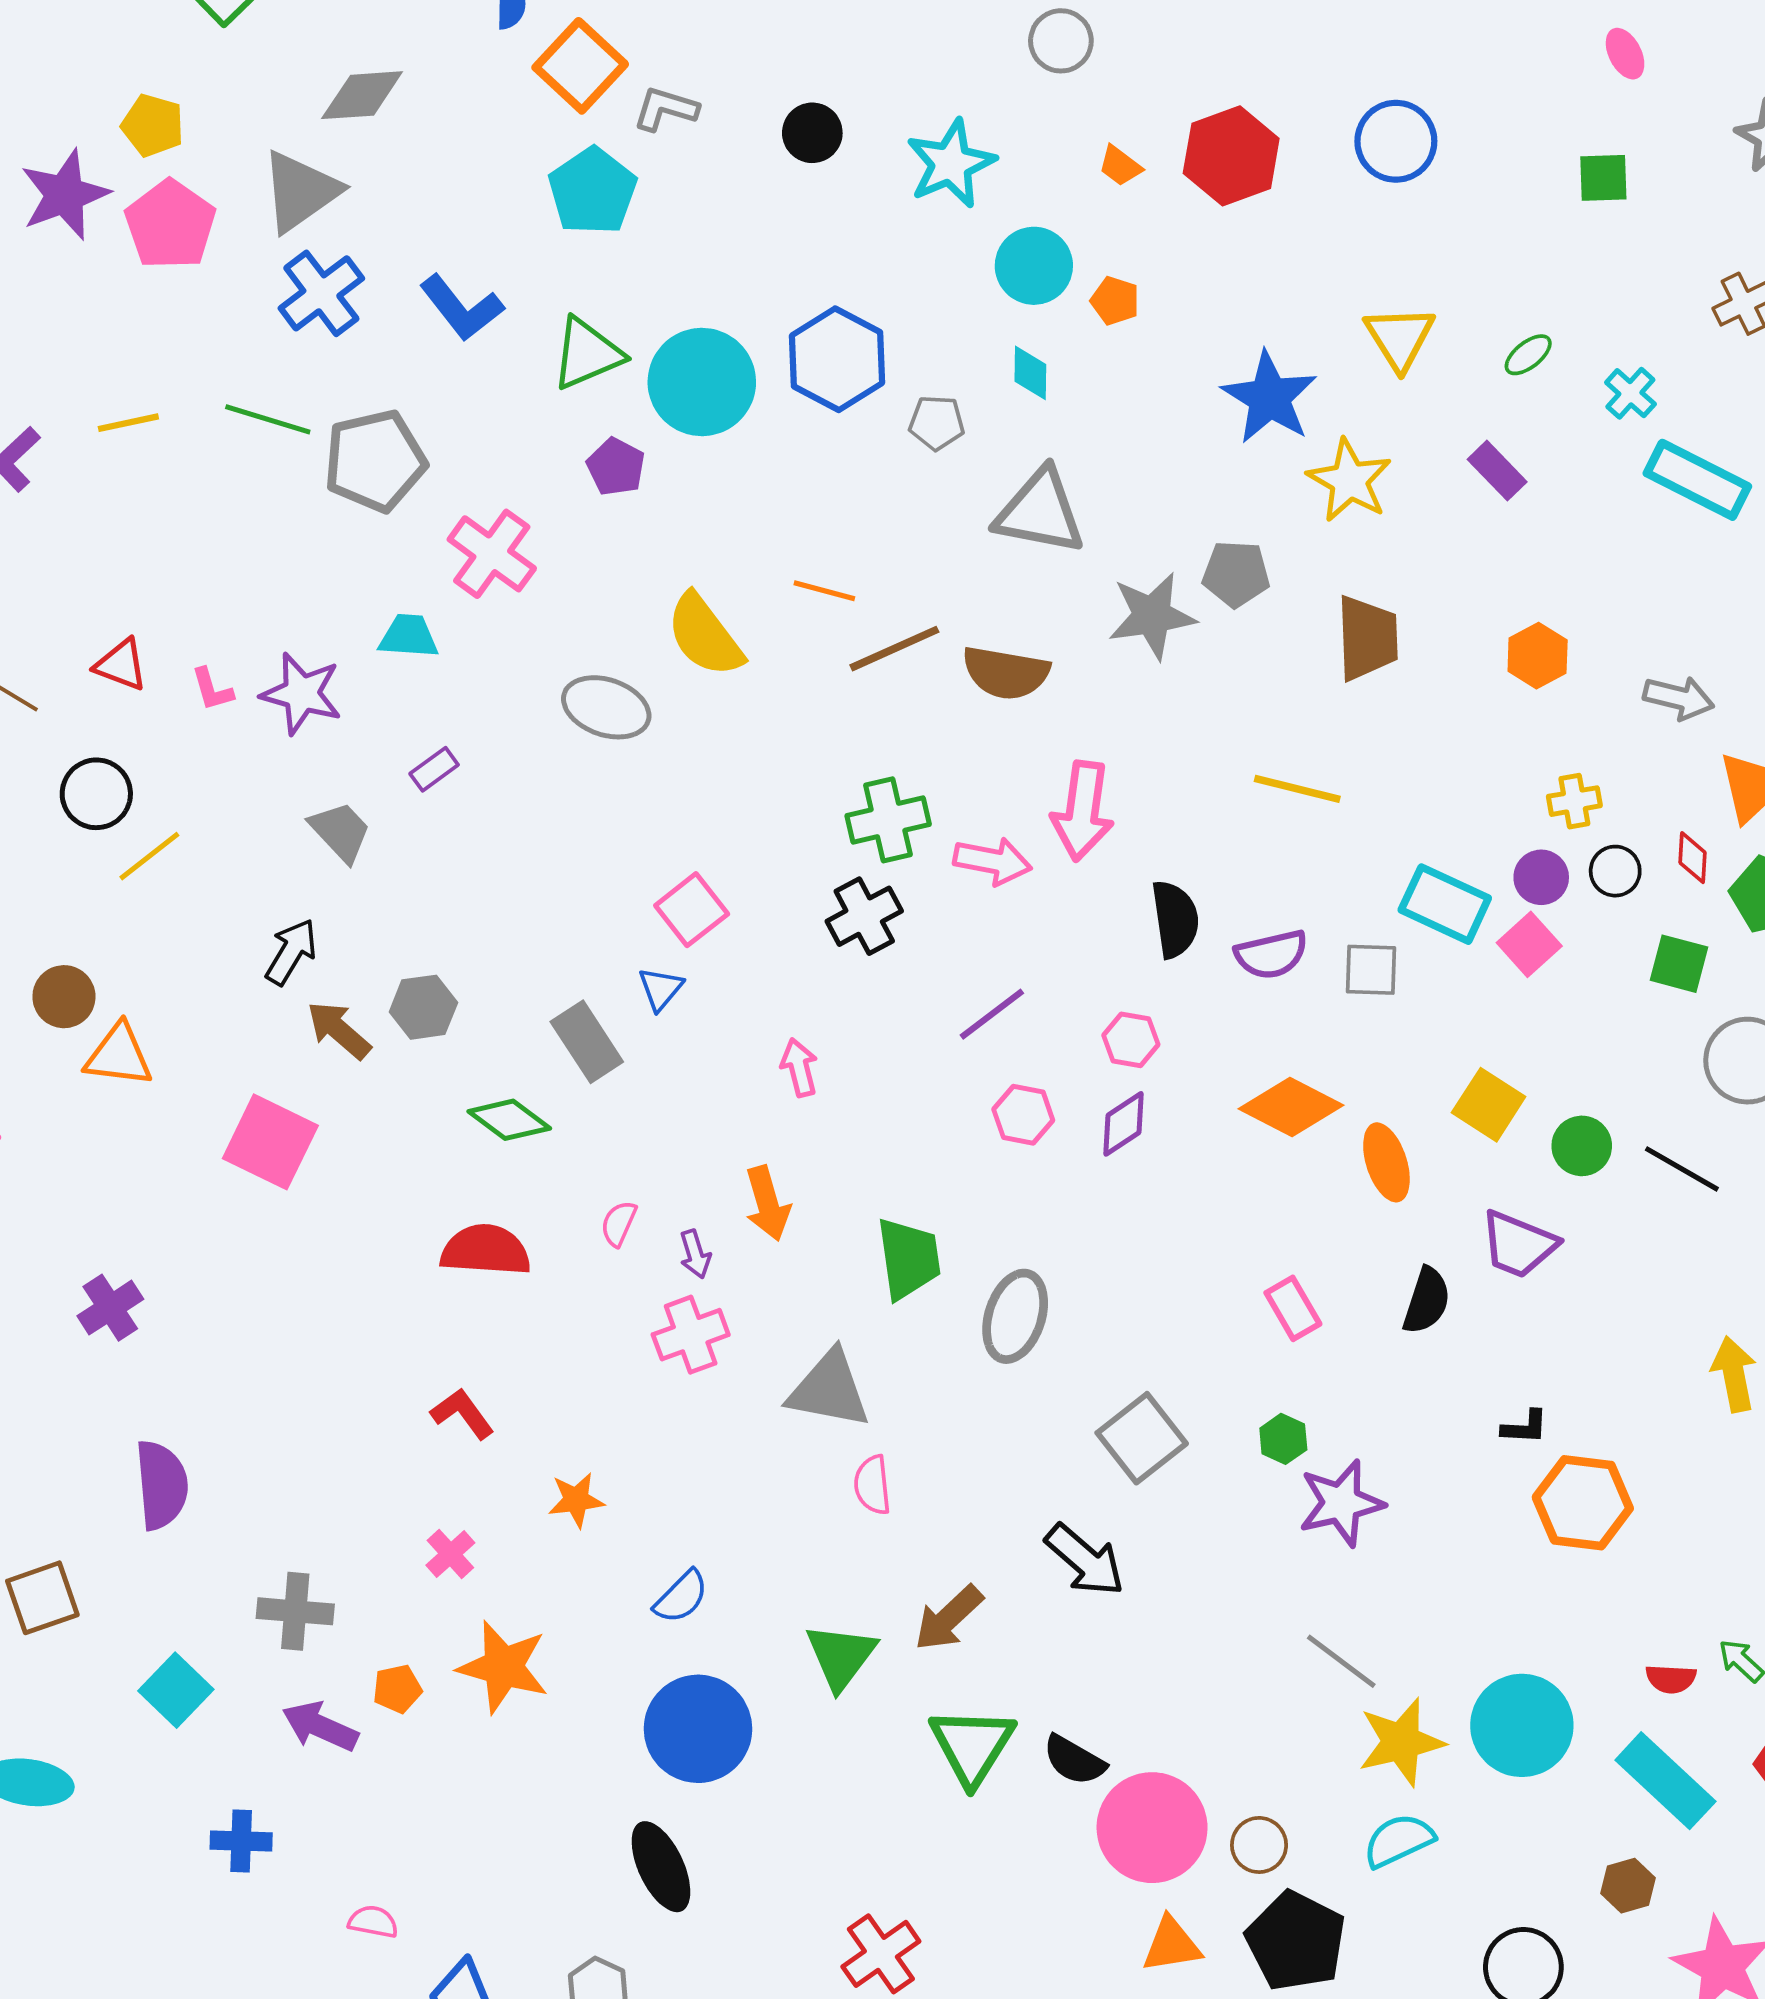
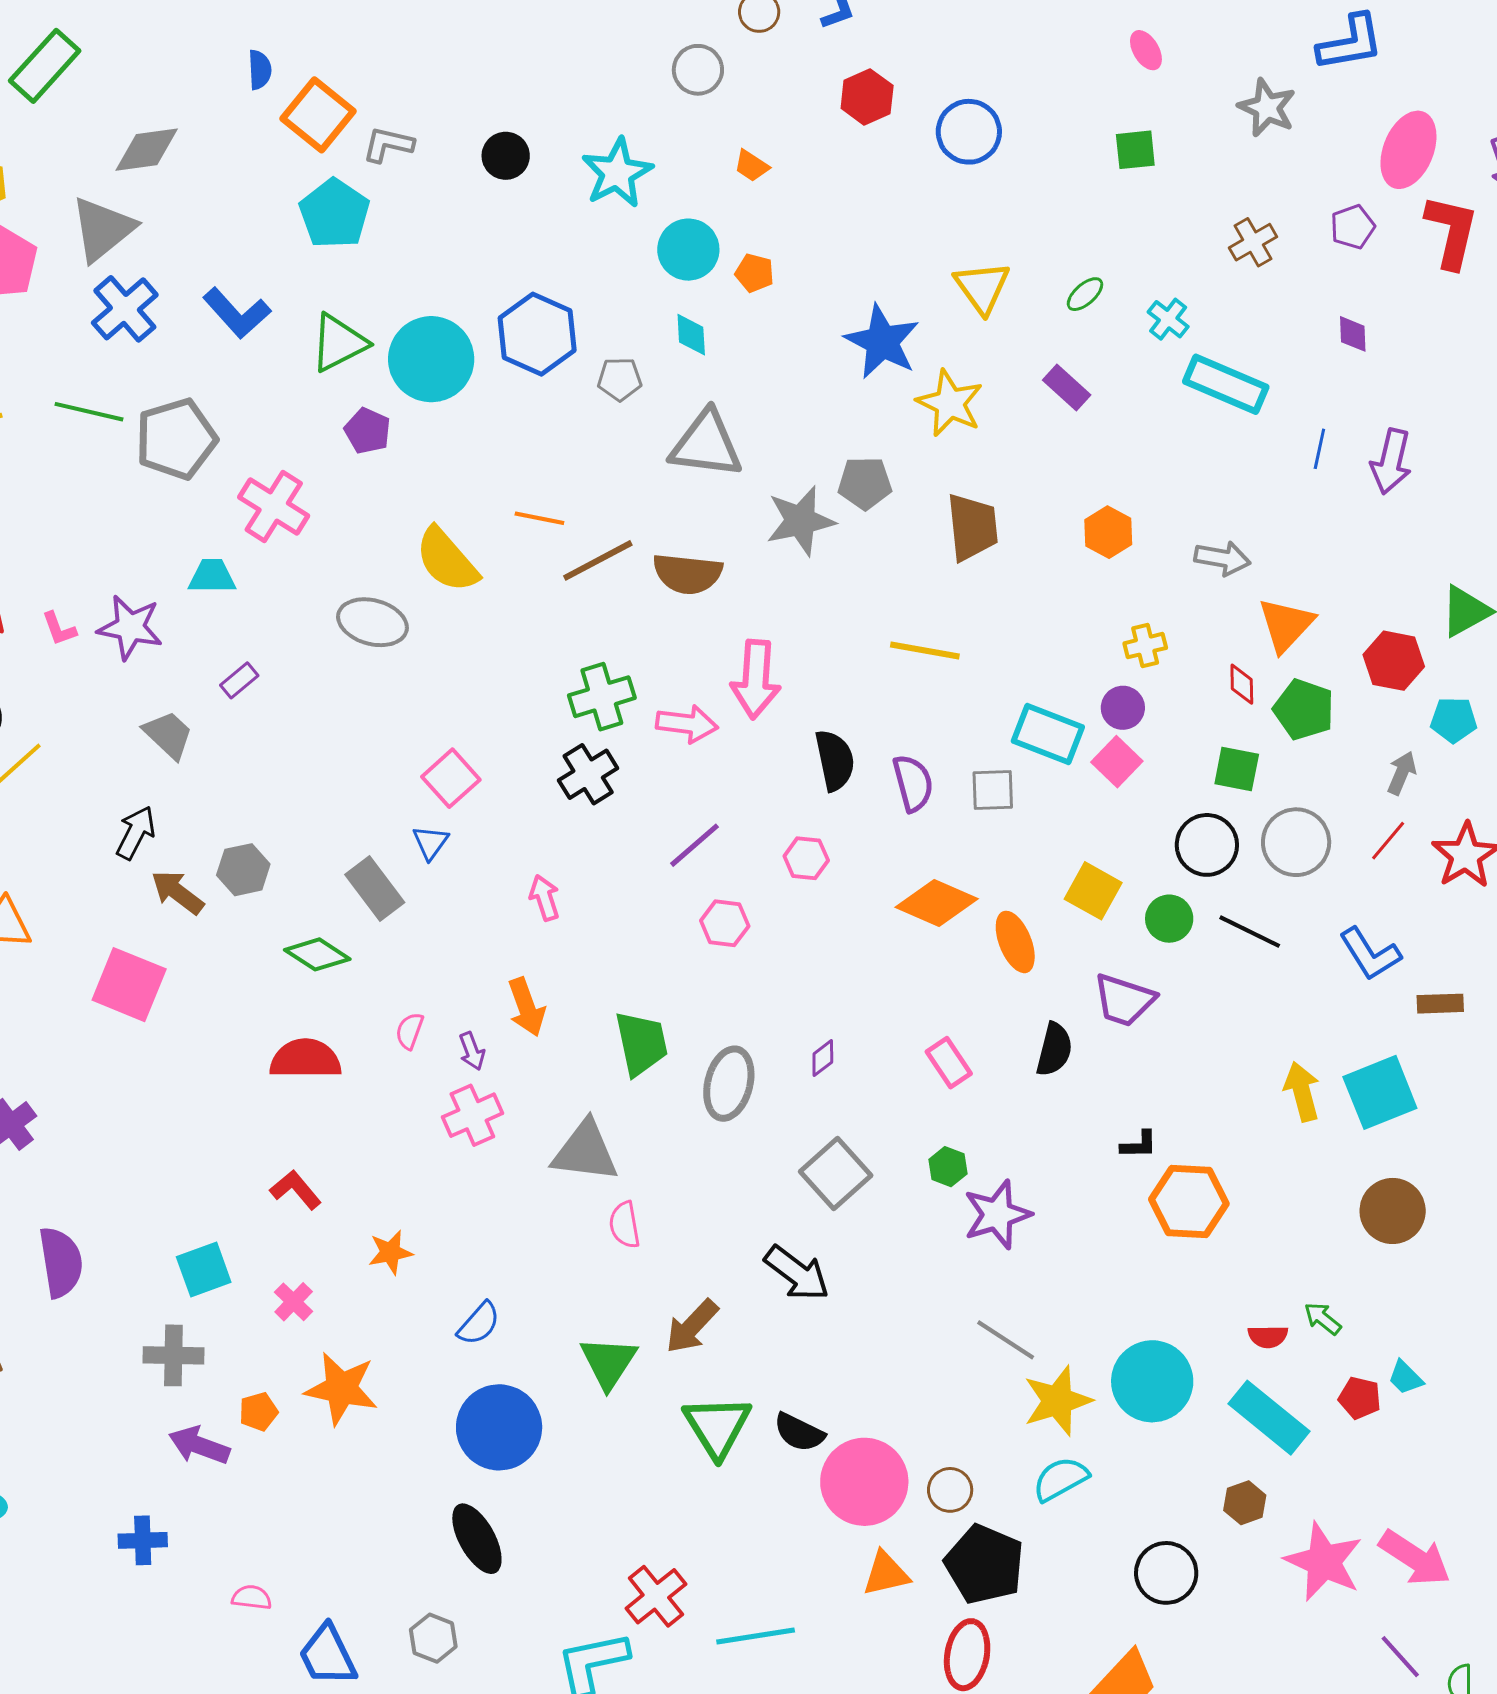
red hexagon: (1231, 156) -> (867, 97), moved, size x0.7
black circle: (1615, 871) -> (1207, 845), moved, size x1.5
purple semicircle: (1271, 954) -> (913, 783), turned -88
purple diamond: (1124, 1124) -> (823, 1058), moved, size x0.7
cyan square: (176, 1690) -> (204, 1269), moved, turned 30

